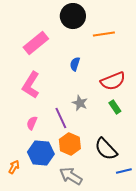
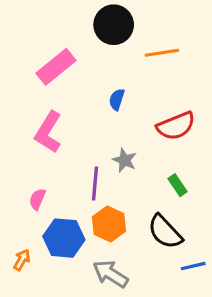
green rectangle: (115, 107) -> (177, 185), moved
purple line: (61, 118) -> (95, 184), turned 30
pink semicircle: (32, 123) -> (37, 199), moved

